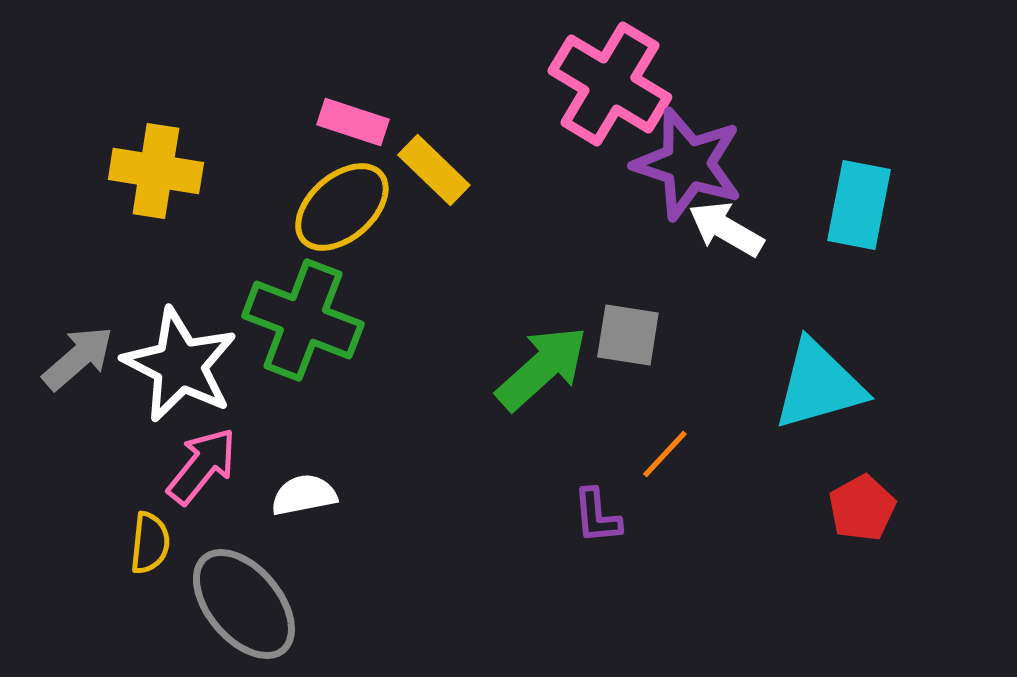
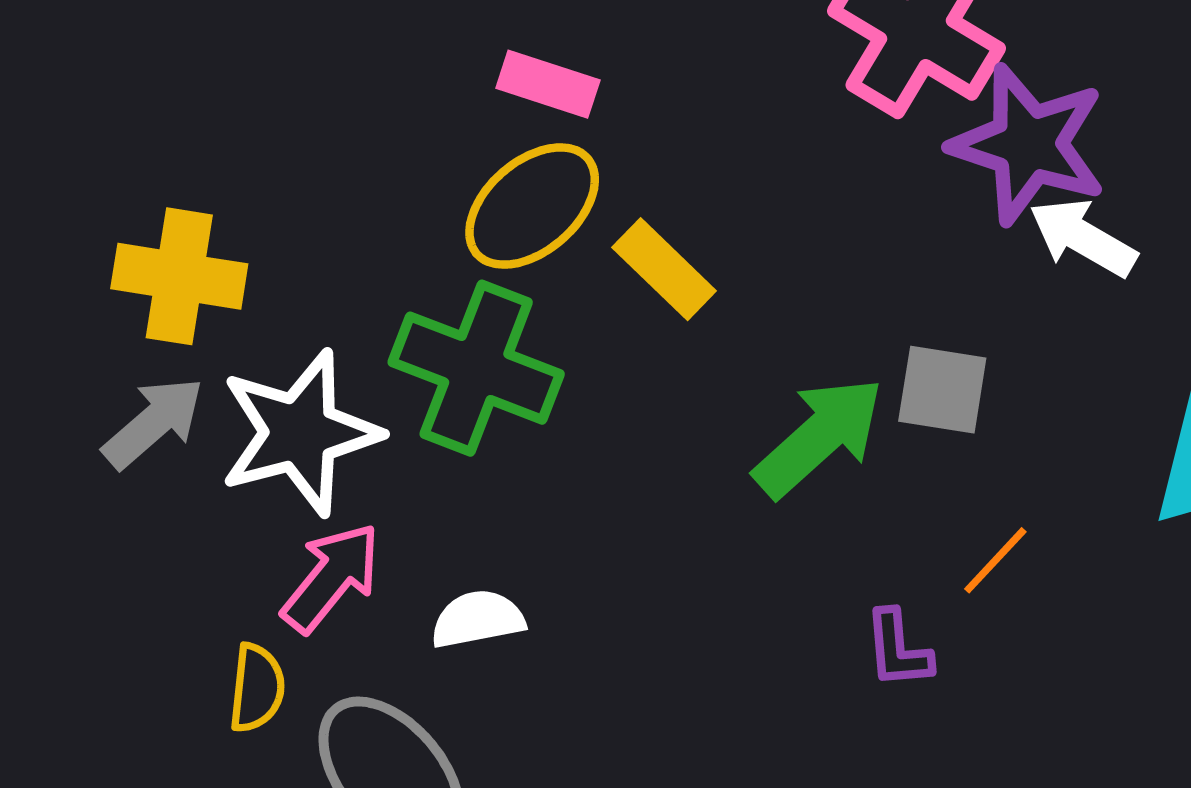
yellow rectangle: (434, 170) -> (664, 269), moved
yellow cross: (156, 171) -> (179, 276), moved
white star: (180, 365) -> (300, 433), turned 30

